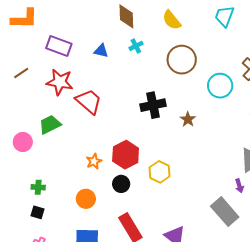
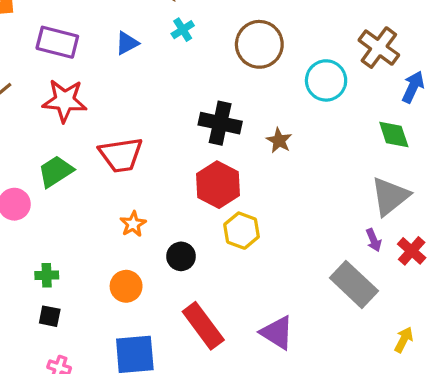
blue triangle: (101, 51) -> (127, 43), turned -35
red trapezoid: (89, 101) -> (121, 155), moved, turned 136
black cross: (153, 105) -> (220, 123), turned 30
red hexagon: (126, 155) -> (218, 185), moved

